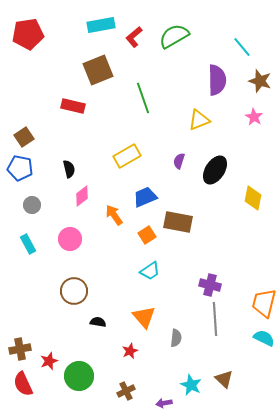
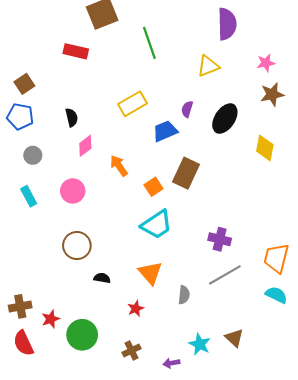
brown star: (260, 81) -> (272, 94), moved, turned -30
pink star: (254, 117) -> (266, 63), turned 30
blue trapezoid: (145, 197) -> (165, 131), moved
brown rectangle: (178, 222) -> (186, 173), turned -76
cyan trapezoid: (150, 271) -> (157, 225), size x1.5
gray line: (215, 319) -> (225, 275), turned 64

